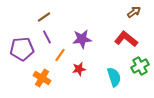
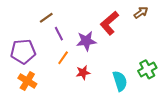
purple line: (47, 37) -> (59, 34), moved
red L-shape: (126, 39) -> (109, 23), moved, turned -80
orange cross: (42, 78) -> (27, 81), moved

